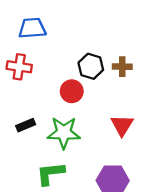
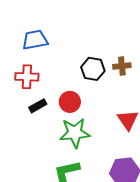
red circle: (72, 91) -> (70, 102), moved
black rectangle: (26, 125) -> (38, 106), moved

